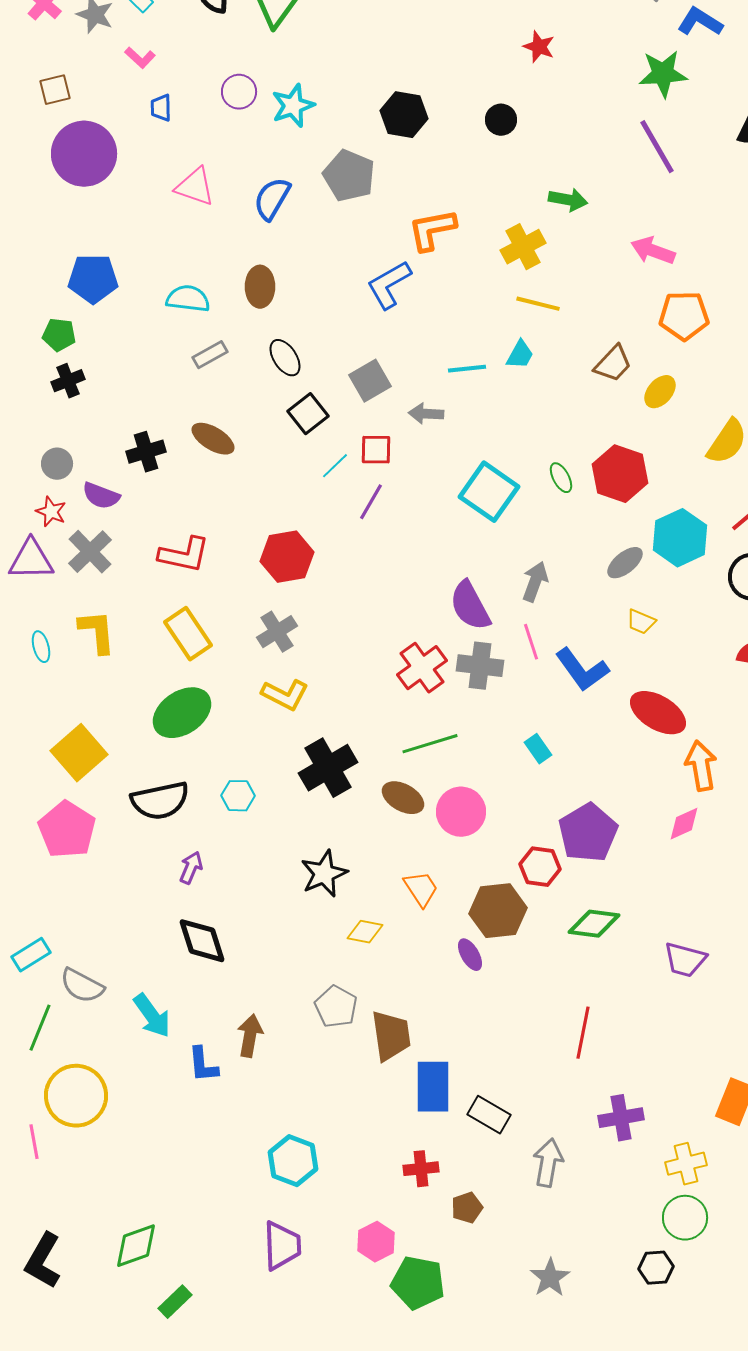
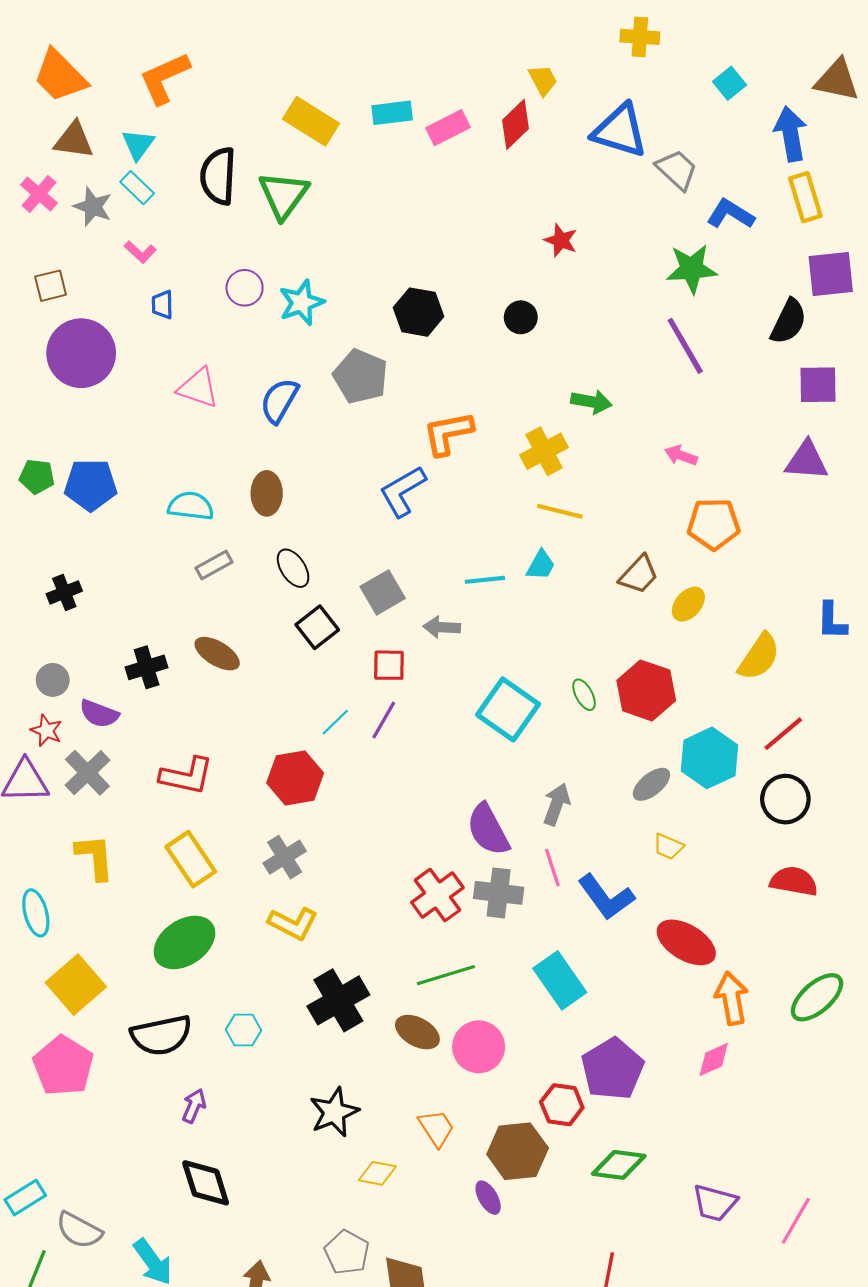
pink arrow: (653, 251) -> (681, 455), size x0.7
green pentagon: (59, 335) -> (37, 476), moved
cyan line: (335, 466) -> (335, 722), moved
cyan ellipse: (41, 647) -> (36, 913), moved, size x1.4
cyan rectangle: (538, 749) -> (560, 980), size x1.8

